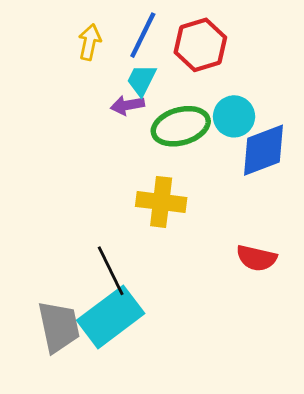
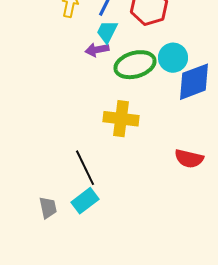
cyan rectangle: (111, 317) -> (85, 201), size x0.6
gray trapezoid: (59, 327) -> (48, 208), size x0.6

